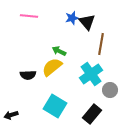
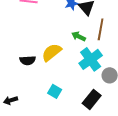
green arrow: (59, 51) -> (79, 36), moved
cyan square: (55, 106) -> (55, 91), size x0.6

